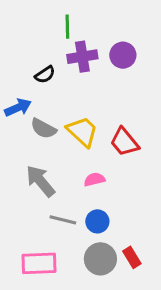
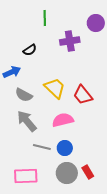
purple circle: (123, 55) -> (96, 23), moved
purple cross: (82, 57) -> (70, 41), moved
gray semicircle: (43, 129) -> (24, 95), moved
pink semicircle: (94, 179) -> (63, 120), size x1.5

